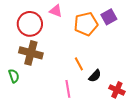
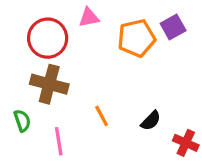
pink triangle: (56, 11) -> (89, 17), turned -32
orange line: (79, 64) -> (102, 116), moved
pink line: (68, 89) -> (59, 141), moved

